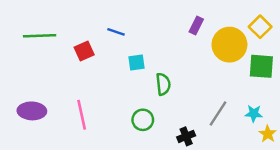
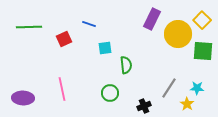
purple rectangle: (196, 25) -> (152, 19), size x1.5
purple ellipse: (32, 111) -> (23, 98), moved
yellow star: (268, 134) -> (187, 104), moved

